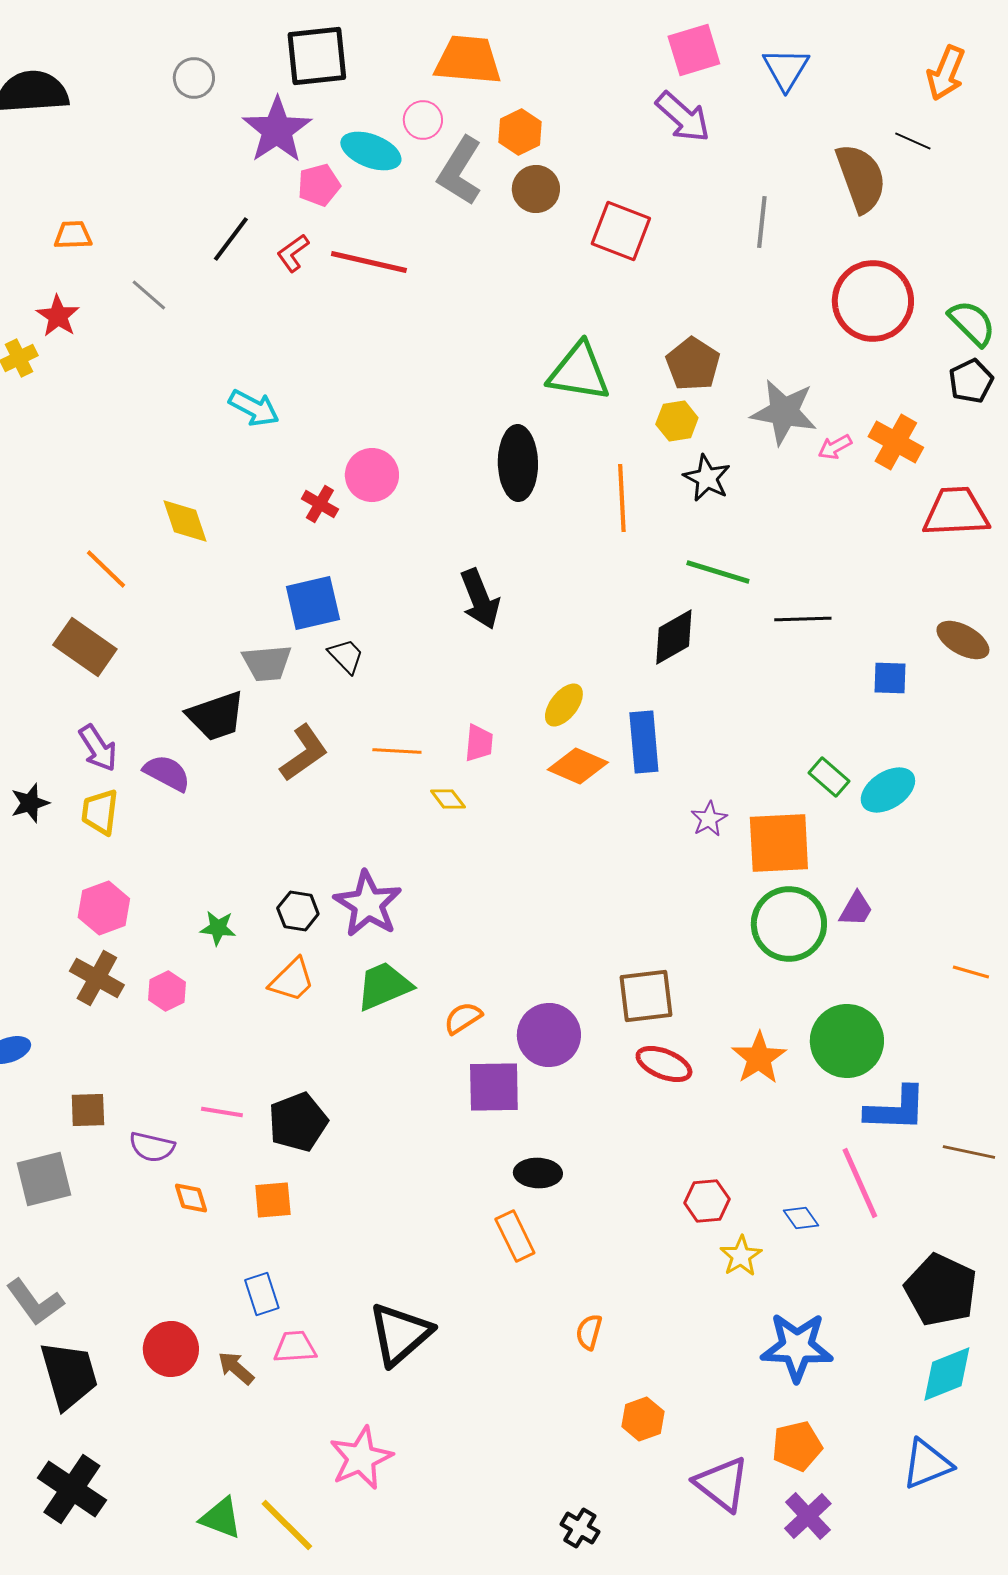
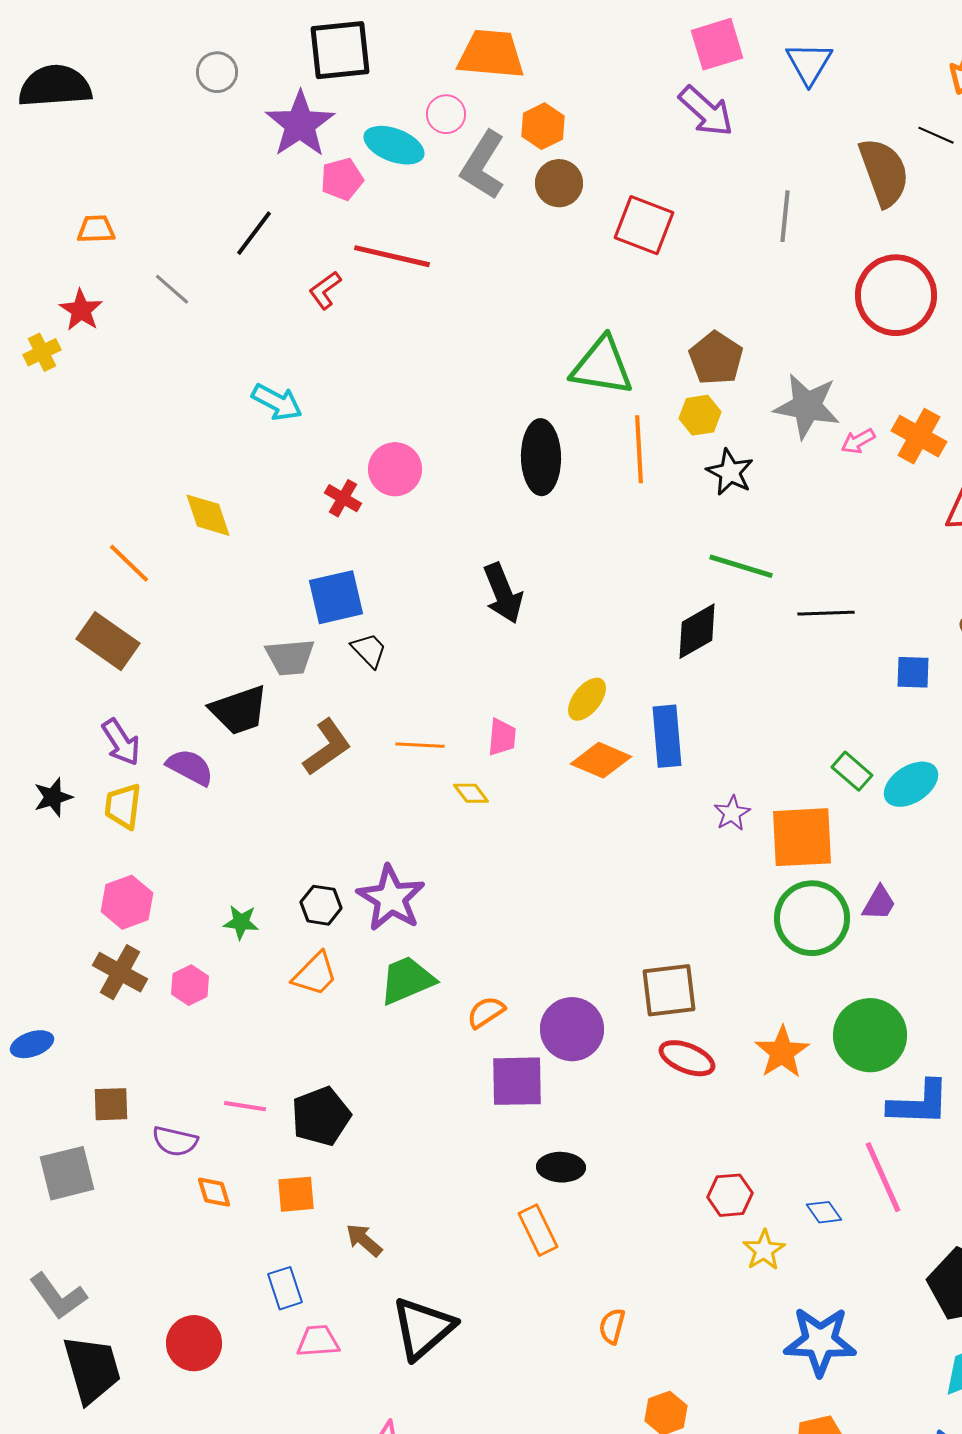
red L-shape: (293, 253) -> (325, 290), moved
orange line: (622, 498) -> (639, 449), moved
brown arrow: (236, 1368) -> (364, 1240), moved

